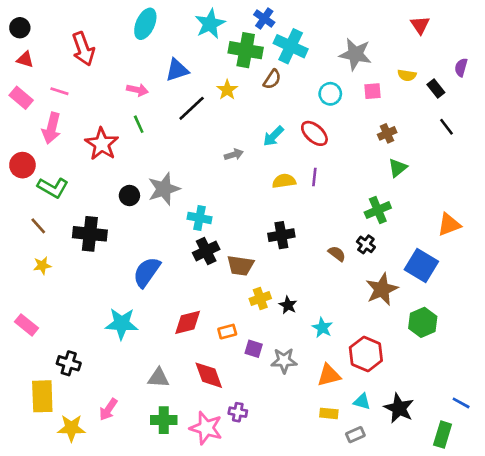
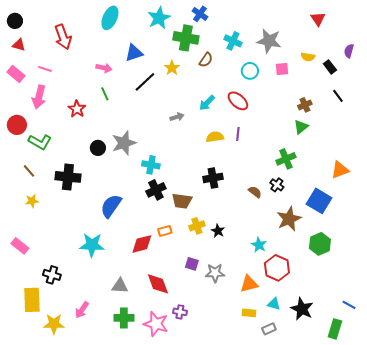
cyan cross: (291, 46) -> (233, 41), moved, size x0.7
brown cross: (387, 133) -> (305, 105), moved
red star: (102, 144) -> (77, 109), size x0.7
cyan star: (322, 328) -> (259, 245), moved
orange rectangle: (227, 332) -> (165, 231), moved

